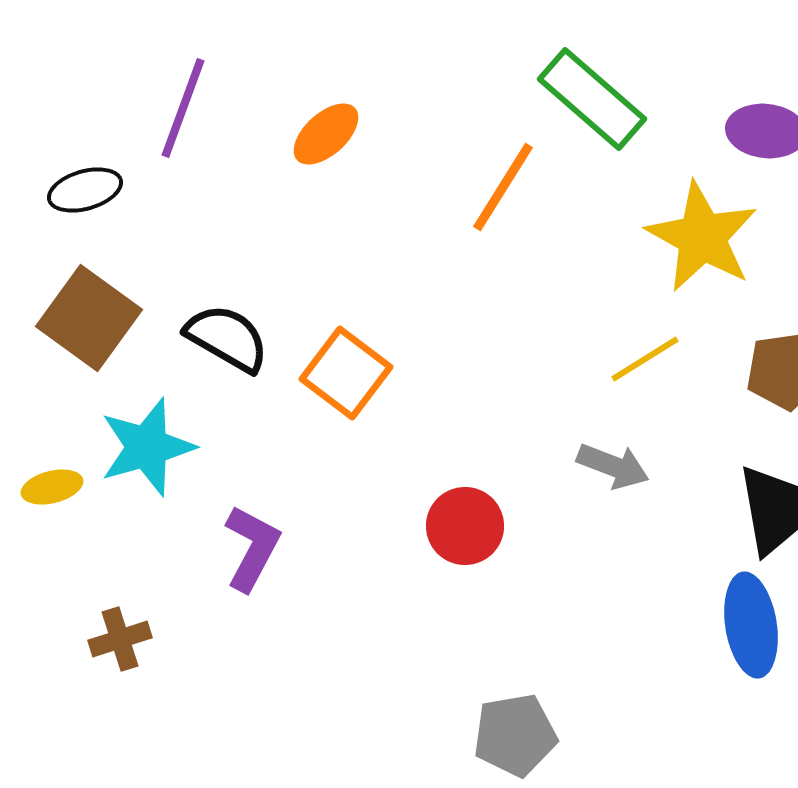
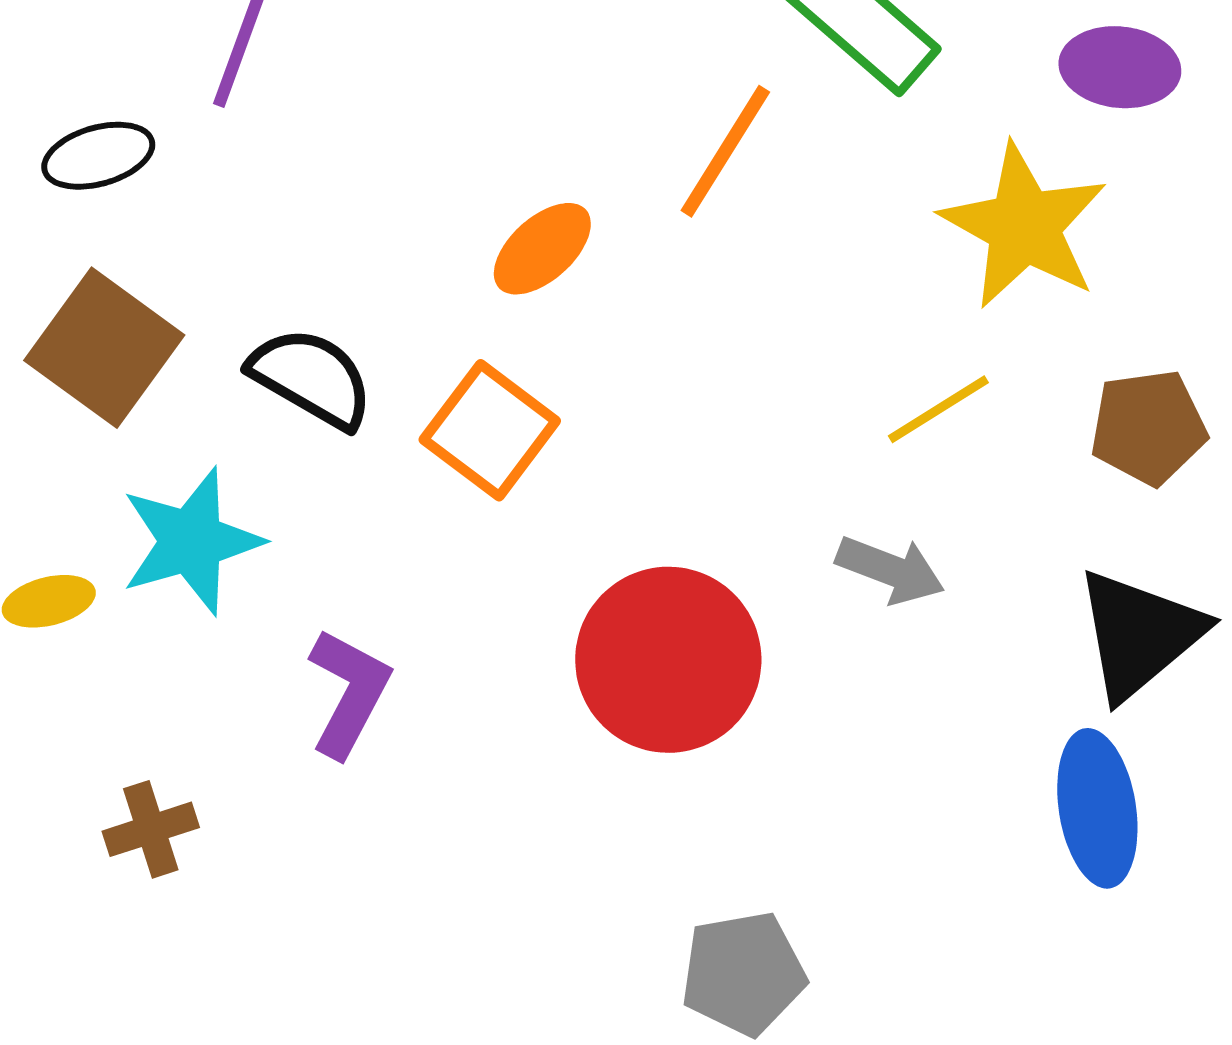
orange ellipse: (326, 134) -> (542, 249), moved
red circle: (465, 526) -> (668, 660), size x1.6

